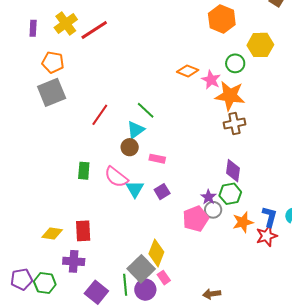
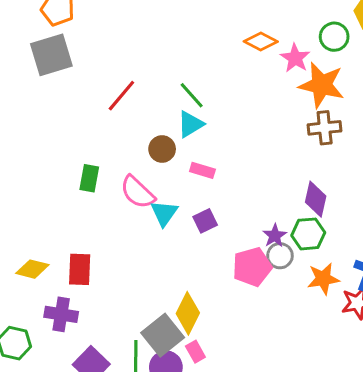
cyan triangle: (136, 130) -> (190, 124), moved

